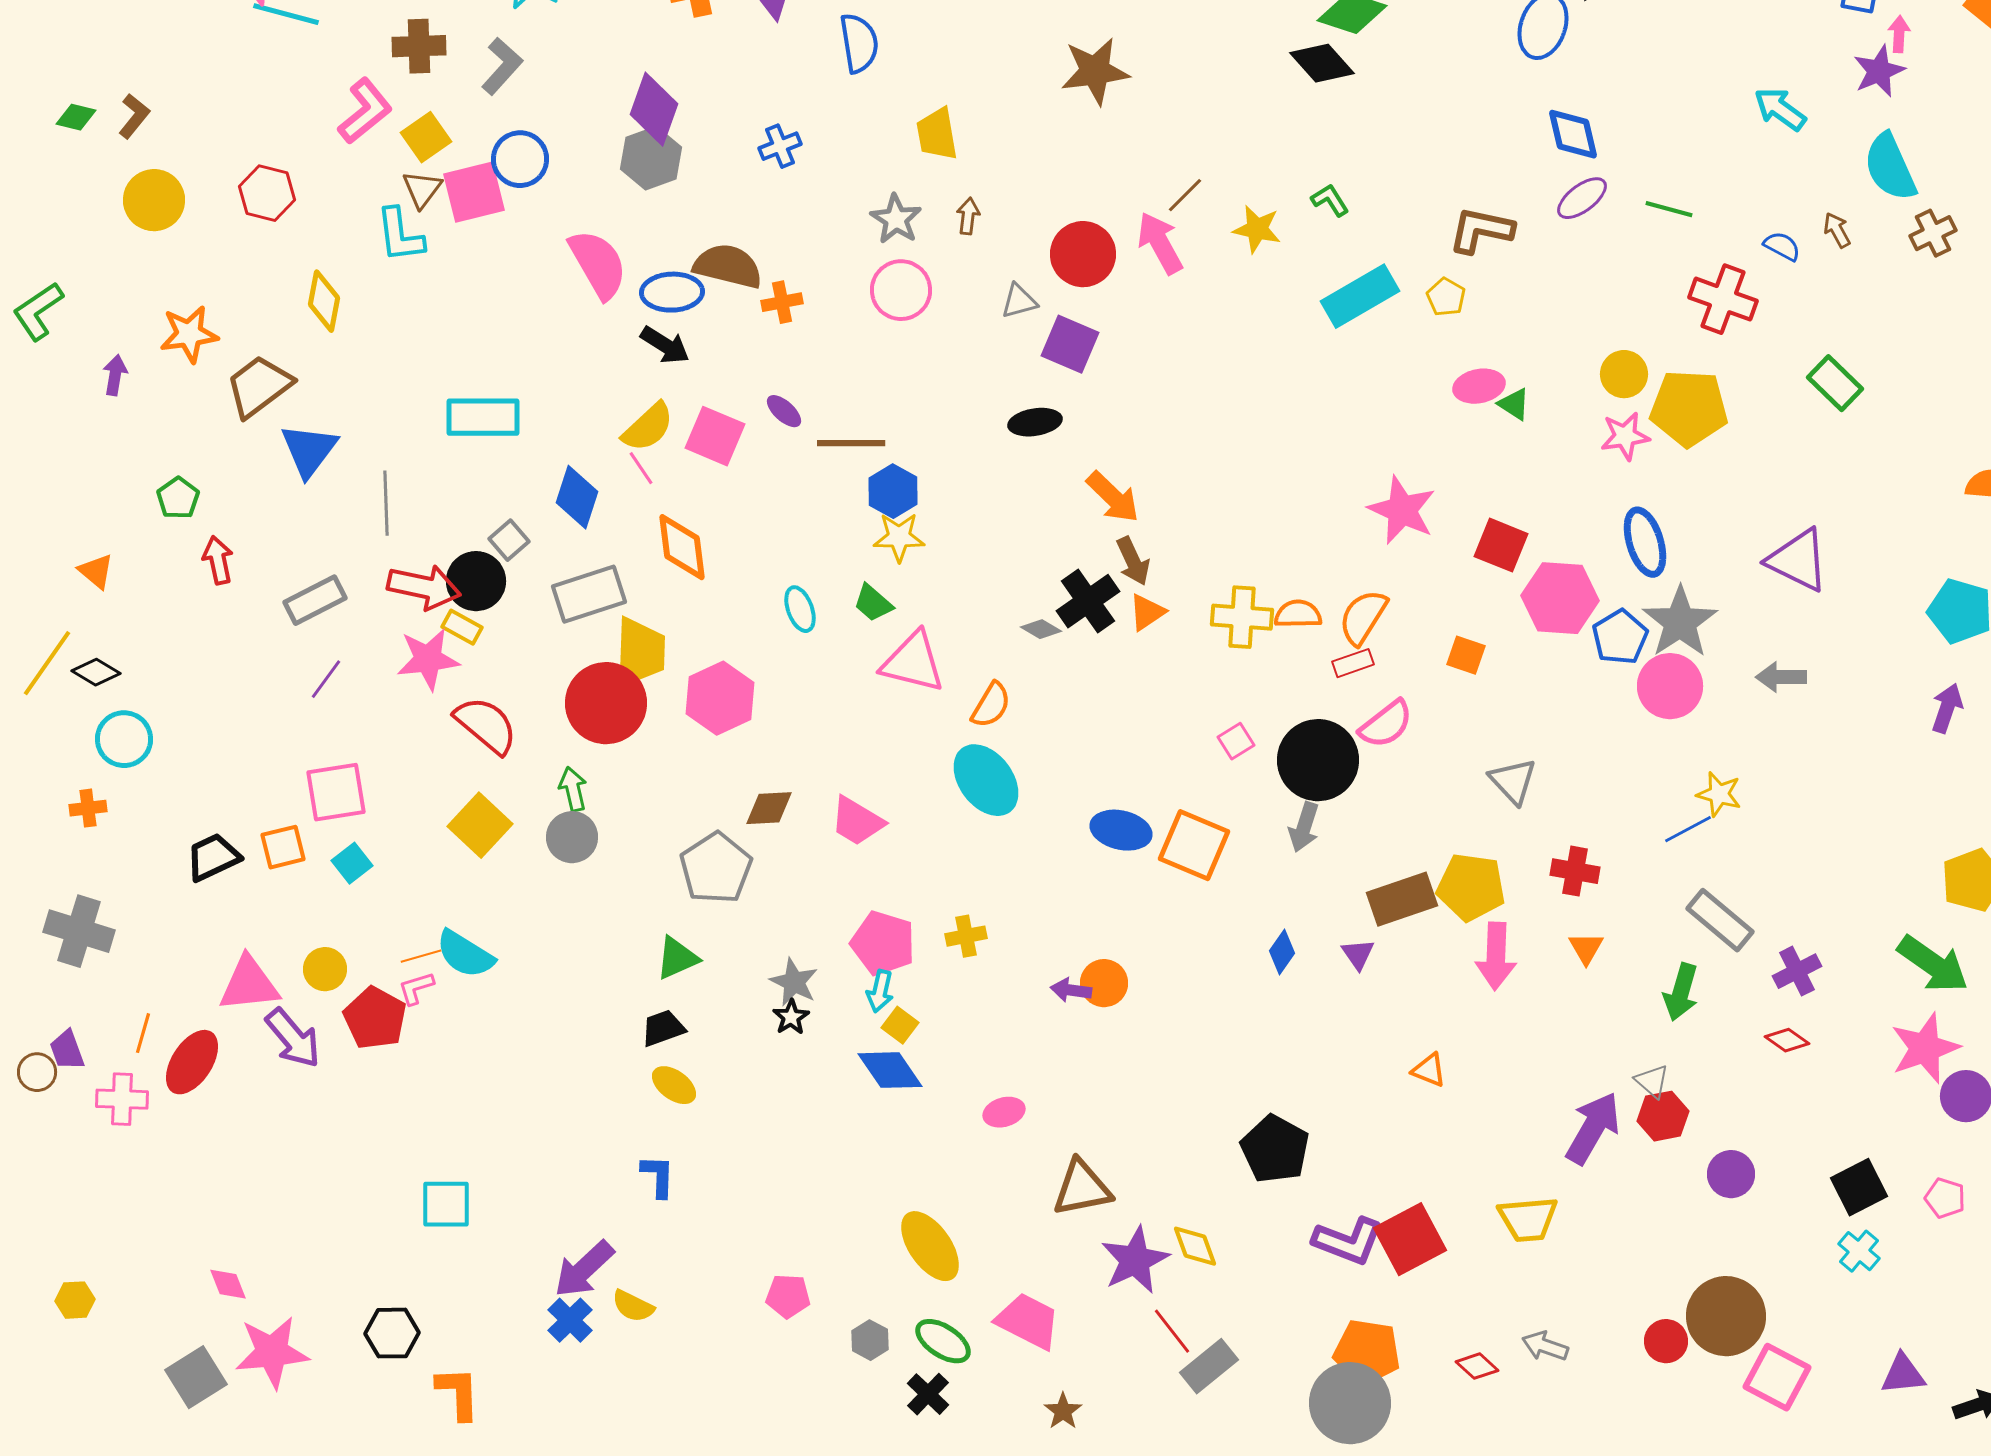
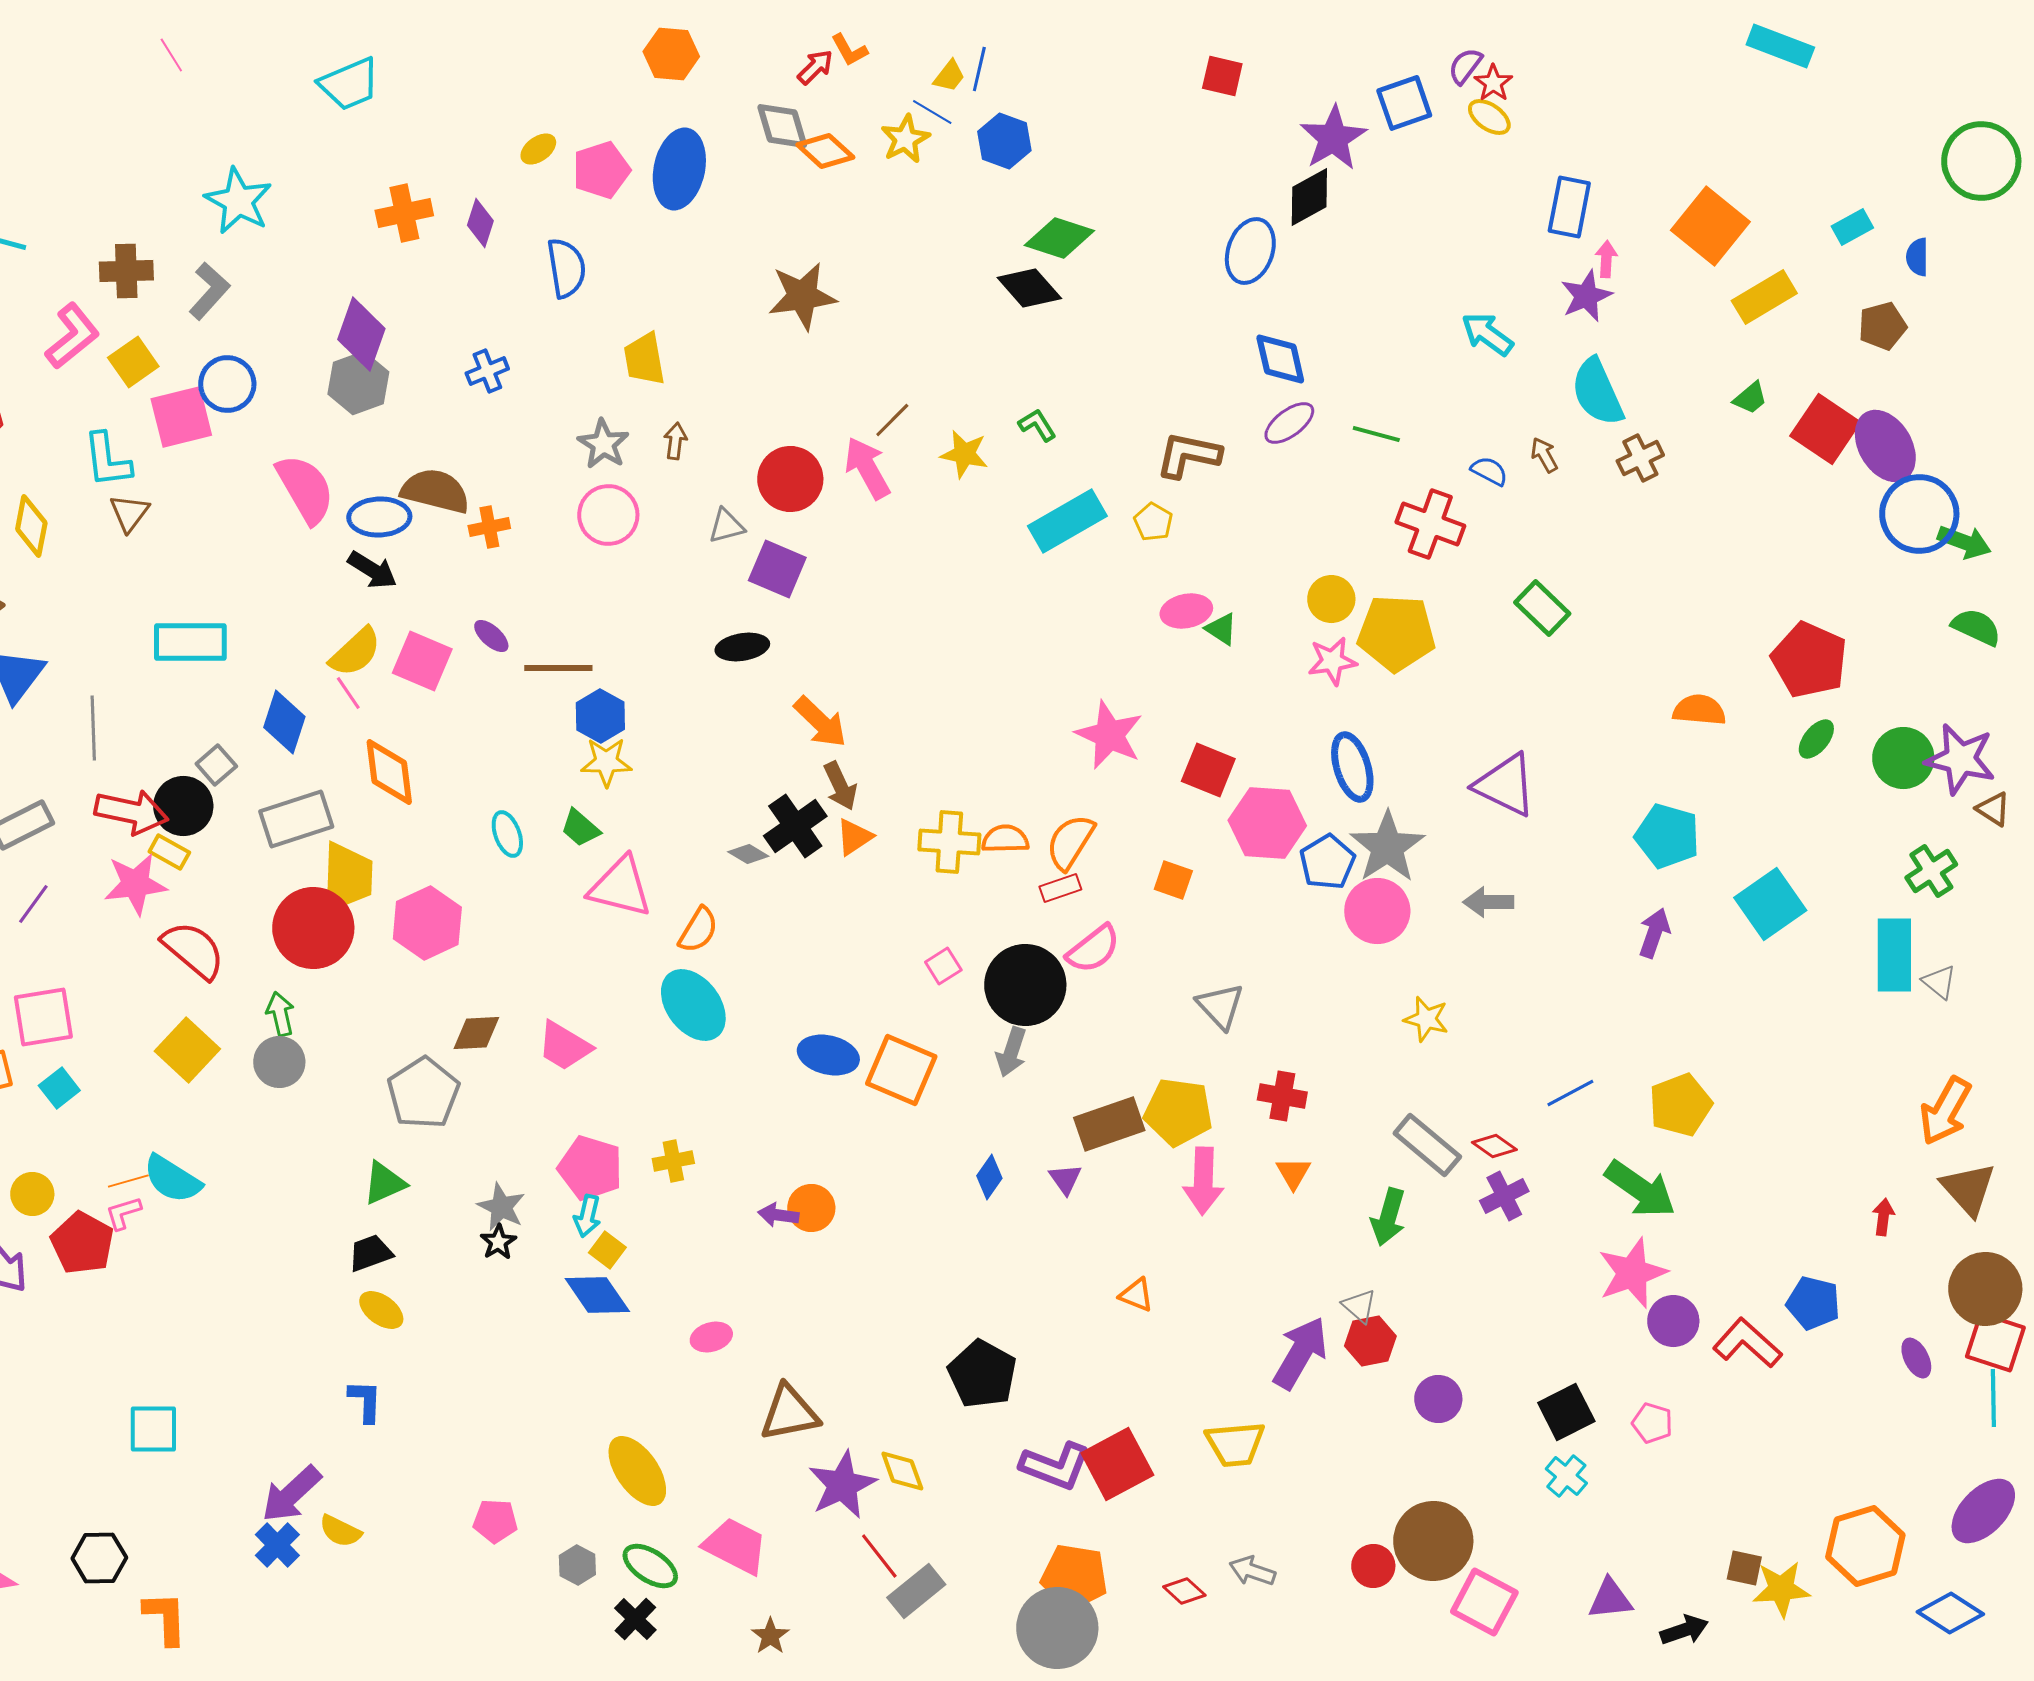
brown triangle: (422, 189) -> (129, 513), moved
blue line: (1688, 829) -> (1570, 1093), moved
red diamond: (1787, 1040) -> (1494, 1146), moved

